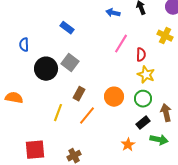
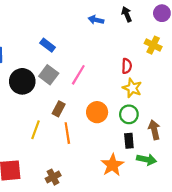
blue rectangle: (67, 28) -> (48, 45), moved
pink line: (121, 44) -> (78, 75), moved
orange line: (87, 116) -> (67, 133), turned -48
black rectangle: (143, 123) -> (129, 141), turned -56
orange star: (128, 145) -> (112, 165), size x1.5

